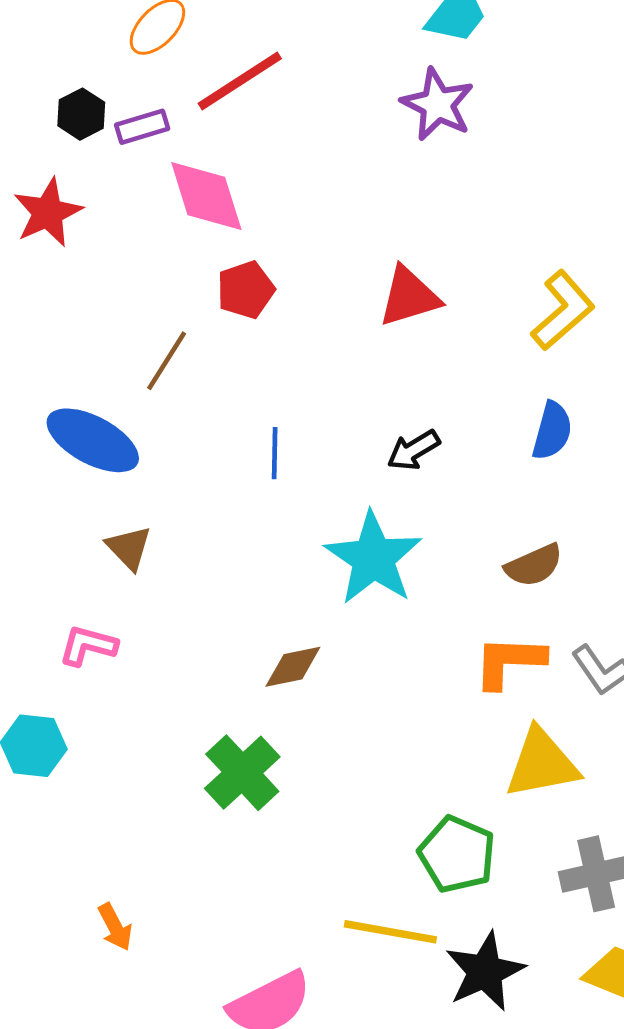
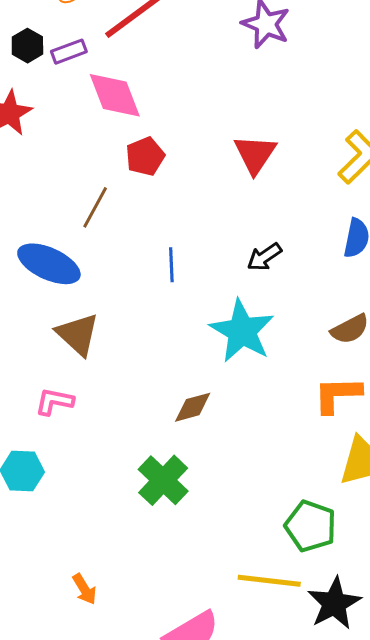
red triangle: (409, 297) -> (255, 154), turned -36
brown triangle: (129, 548) -> (78, 334), size x1.4

